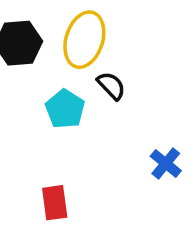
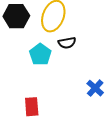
black semicircle: (111, 86) -> (67, 43), turned 120

